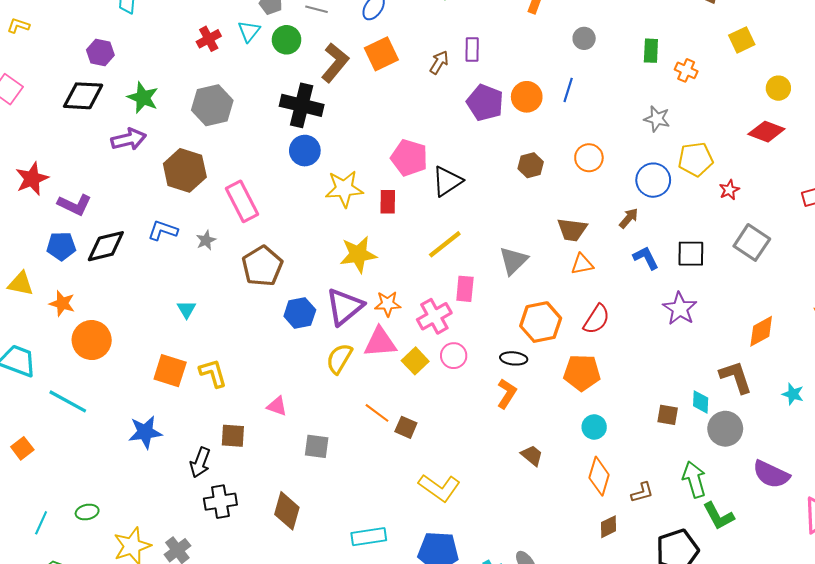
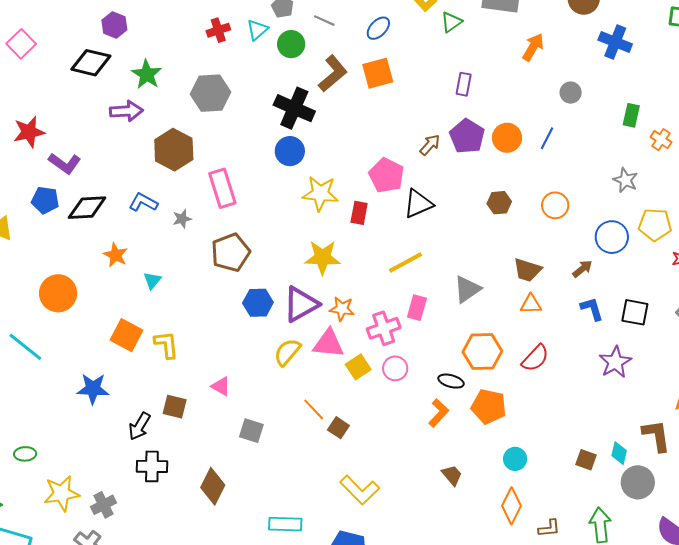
brown arrow: (439, 62) -> (430, 145), moved
orange star: (62, 303) -> (116, 255), moved
orange pentagon: (582, 373) -> (489, 407), moved

